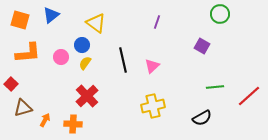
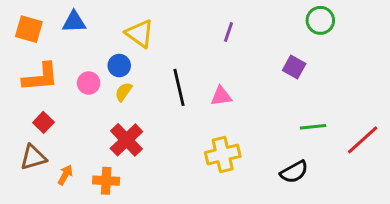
blue triangle: (51, 15) -> (74, 22), turned 36
pink triangle: (152, 66) -> (221, 96), turned 35
red square: (11, 84) -> (43, 122), moved

